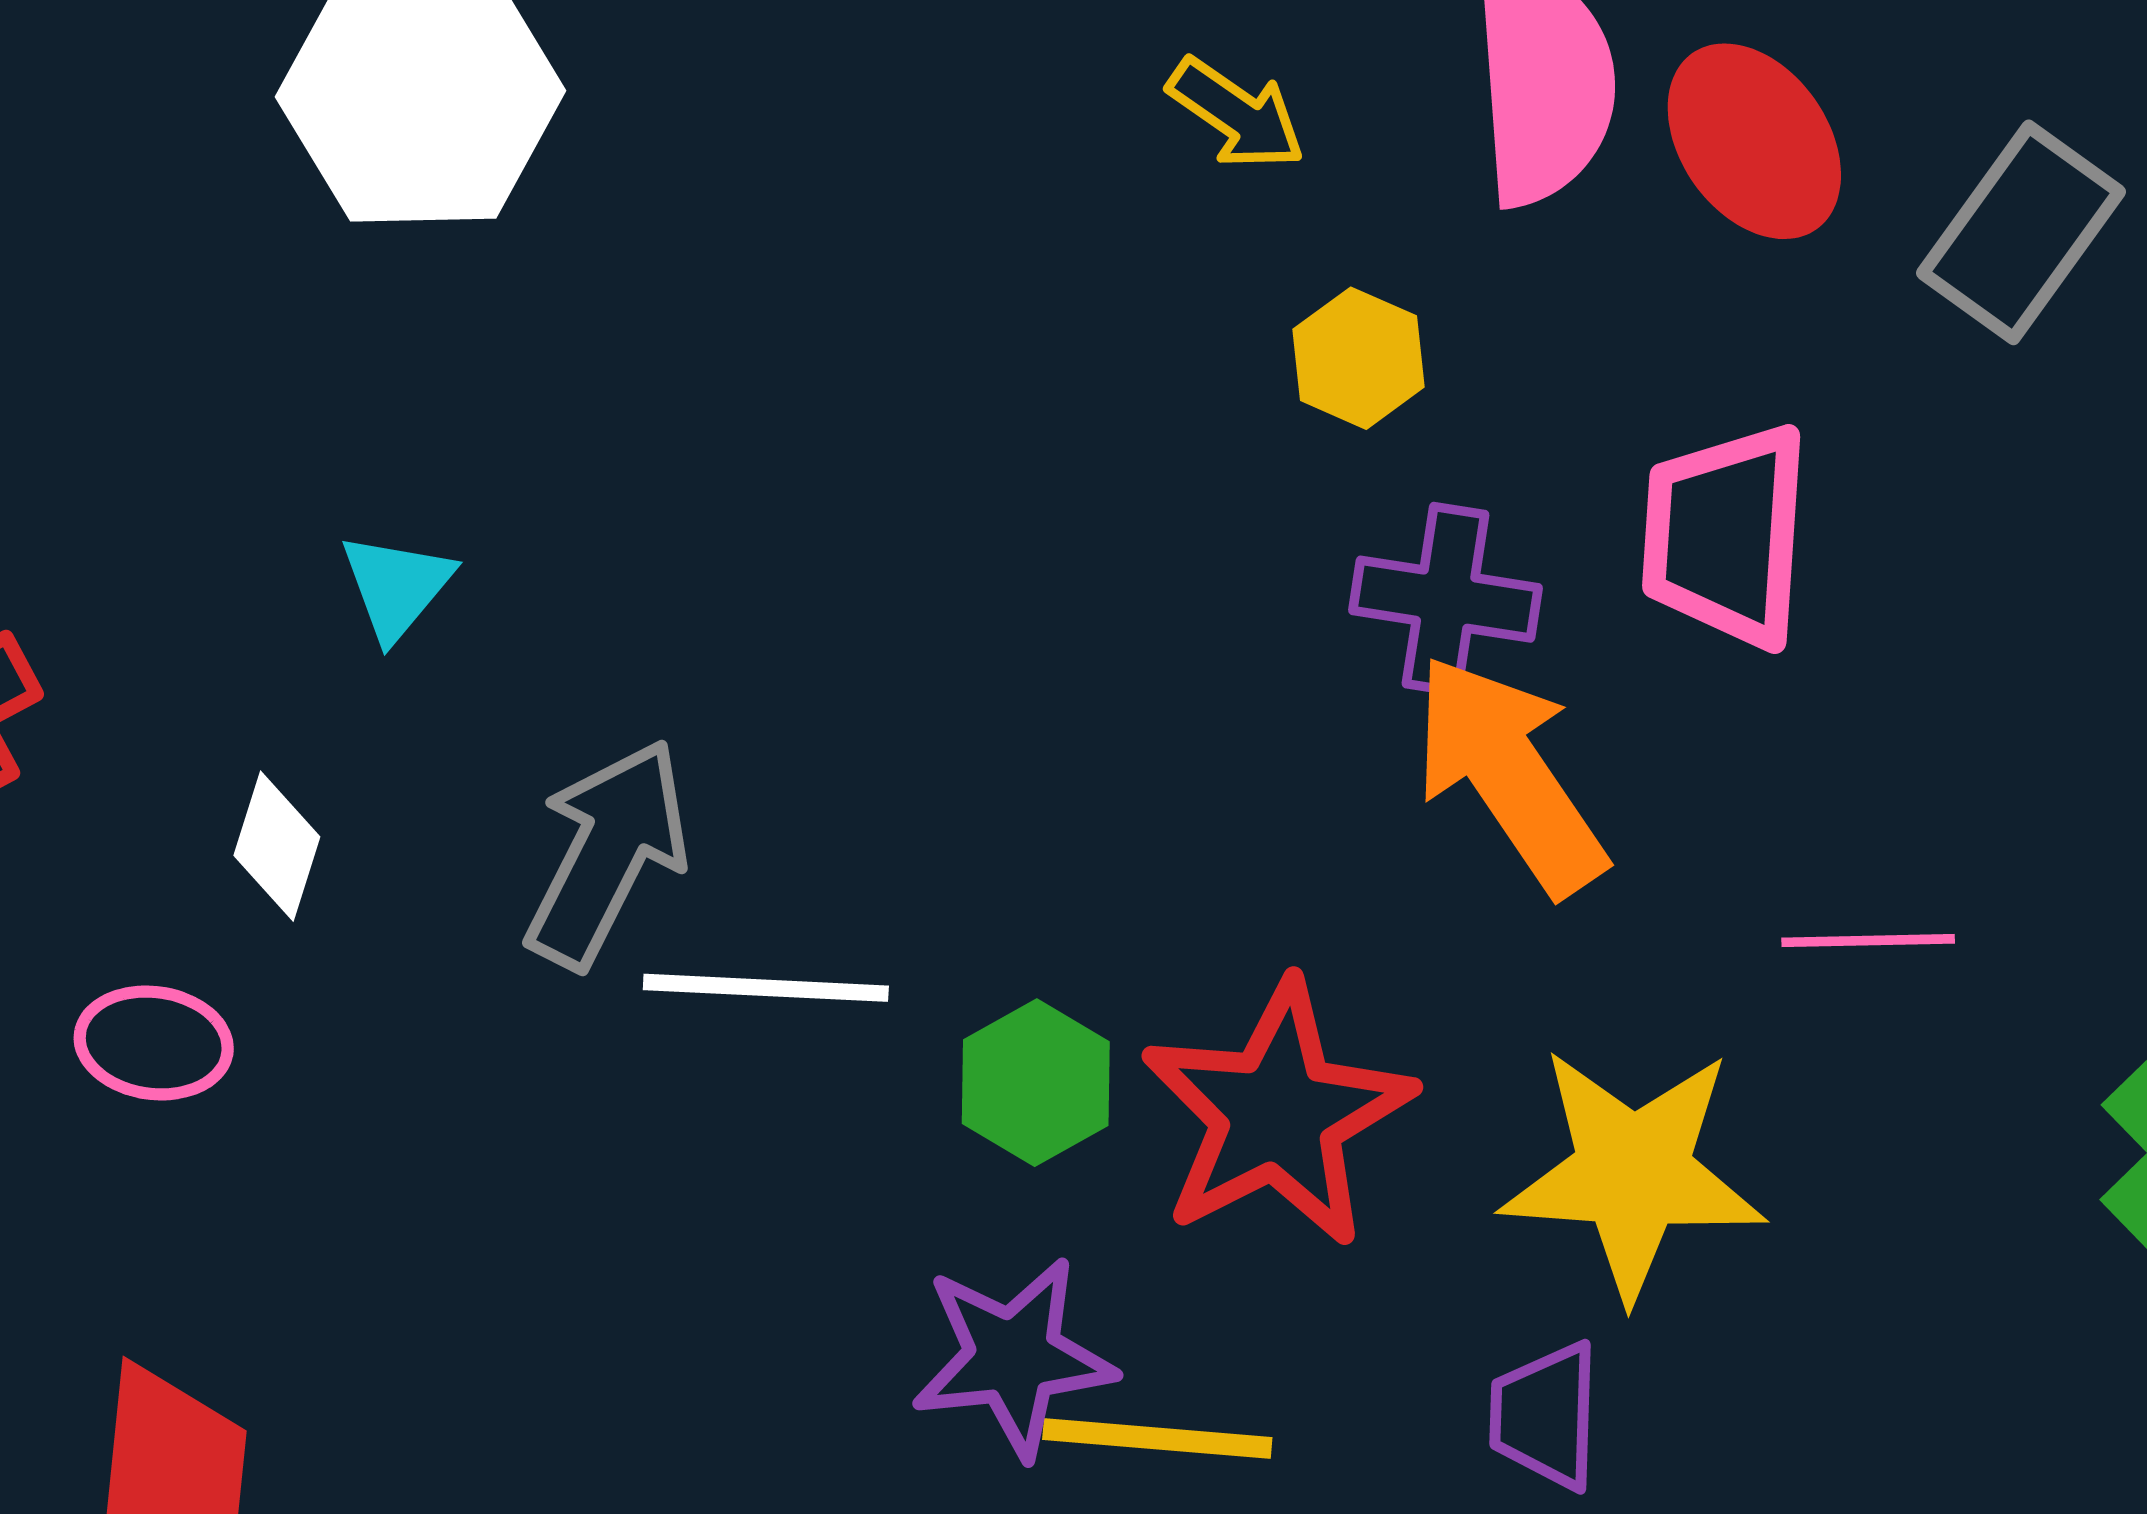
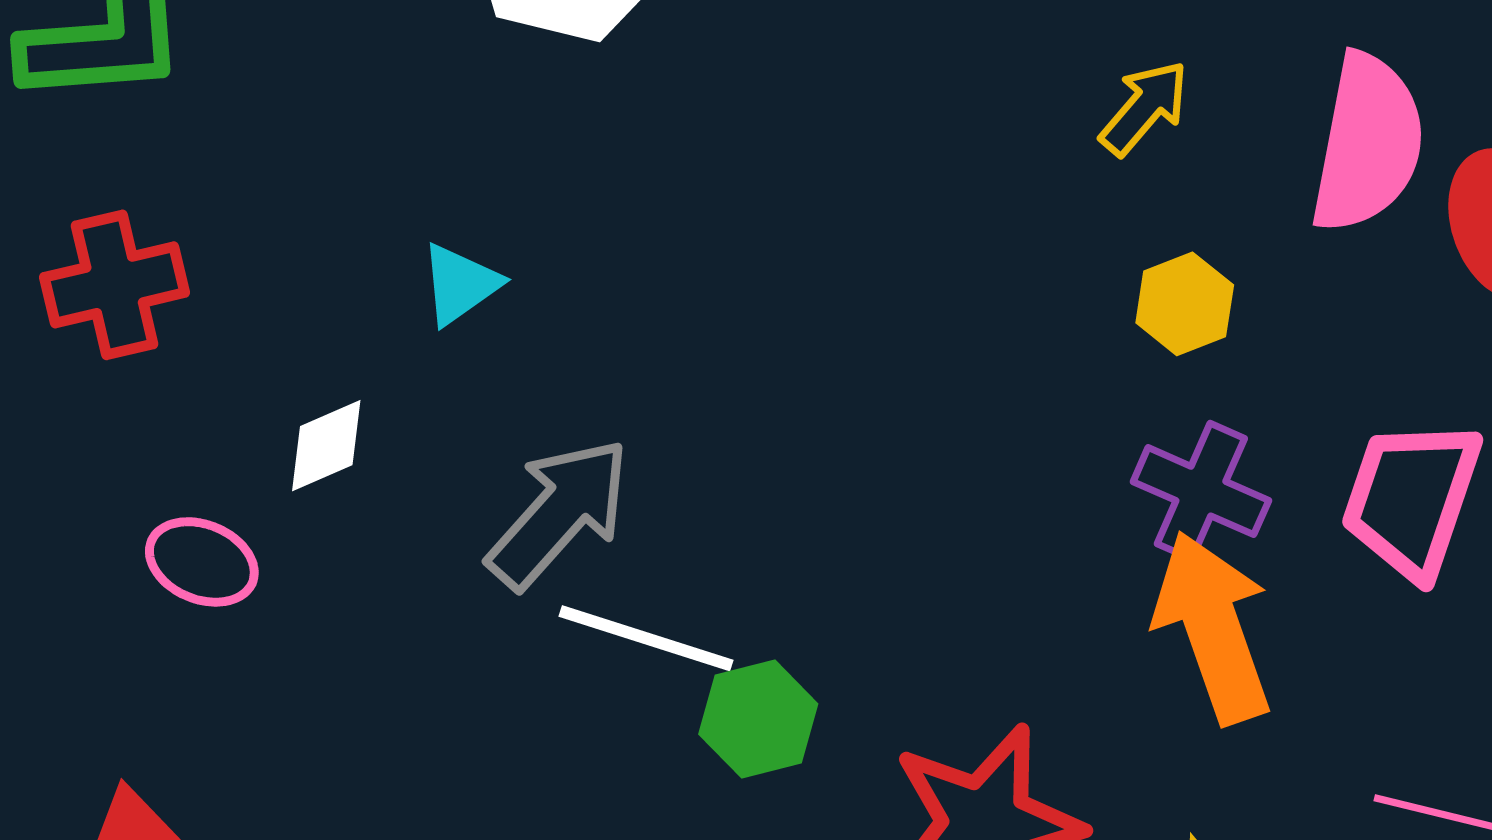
yellow arrow: (1236, 114) -> (1144, 108), turned -99
white diamond: (277, 846) -> (326, 446), turned 34
green hexagon: (1036, 1083) -> (758, 719), moved

